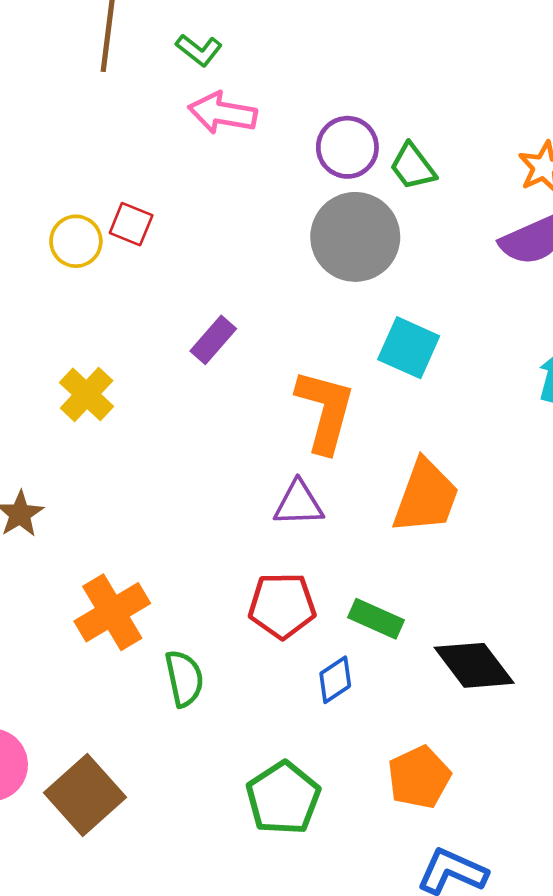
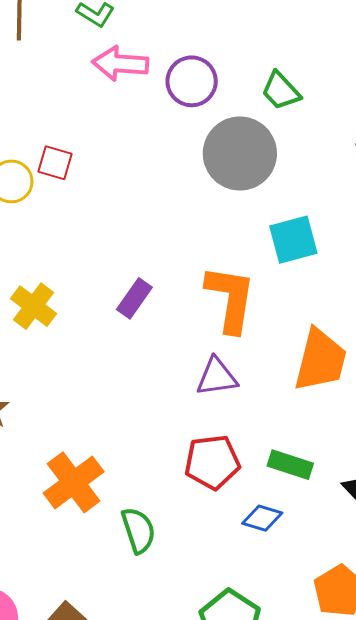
purple circle: (347, 147) -> (192, 81), moved
purple rectangle: (213, 340) -> (134, 298), moved
cyan square: (409, 348) -> (293, 240), turned -33
blue diamond: (335, 680) -> (262, 518), turned 57

